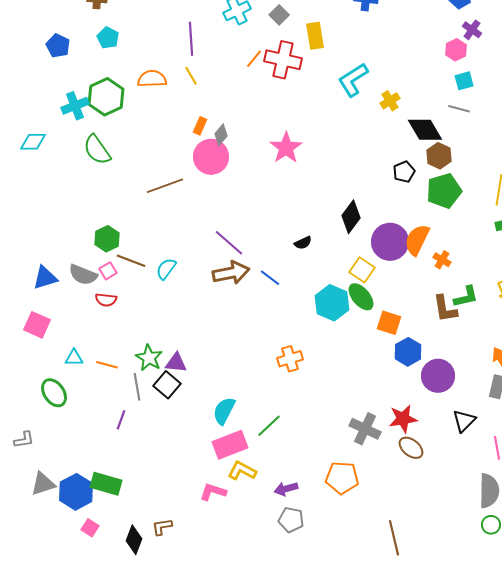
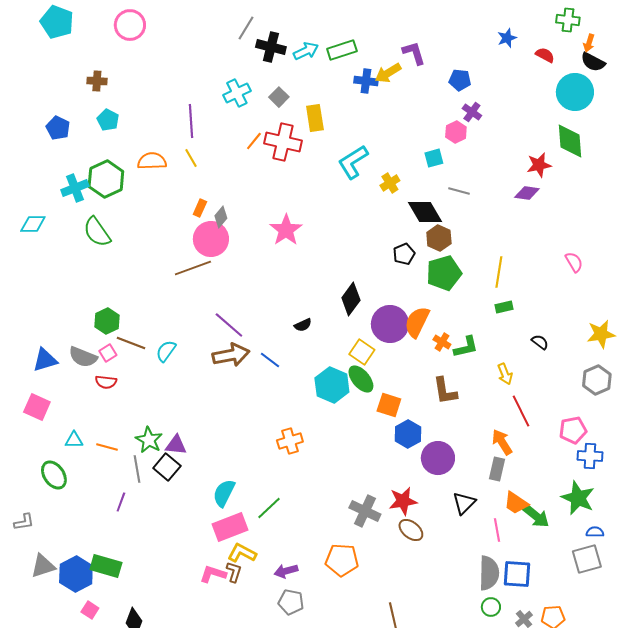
cyan square: (464, 81) -> (434, 158), moved
brown line: (165, 186) -> (193, 268), moved
green L-shape: (466, 297) -> (466, 347), moved
brown L-shape: (162, 527) -> (234, 572), moved, turned 115

